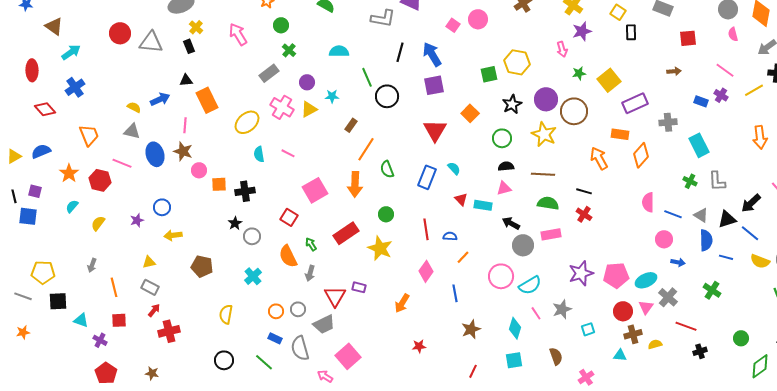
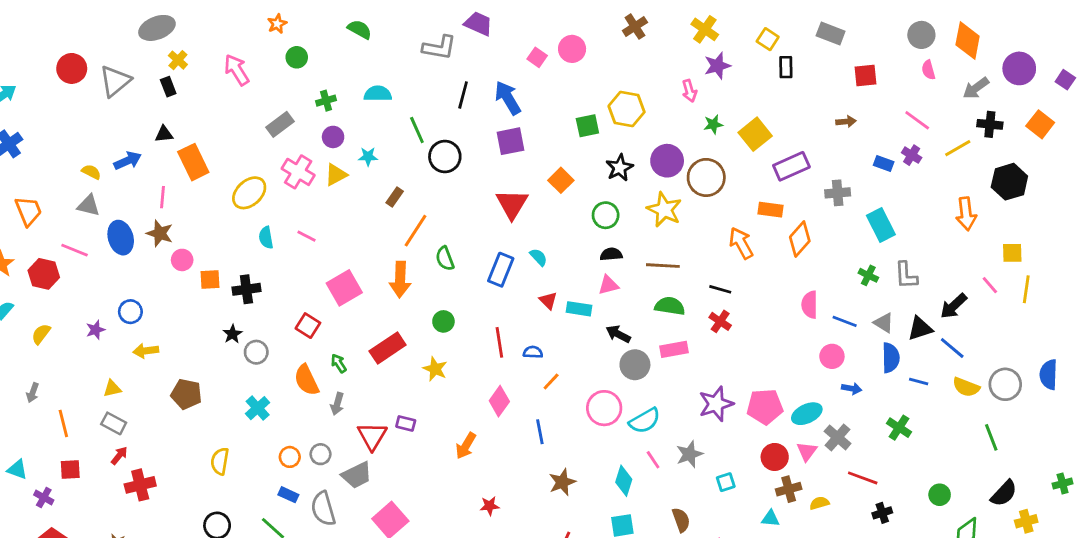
gray triangle: (151, 42) -> (115, 81), turned -45
green cross: (289, 50) -> (326, 101), moved, turned 32
yellow star: (380, 248) -> (435, 369), size x0.7

